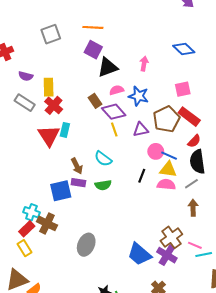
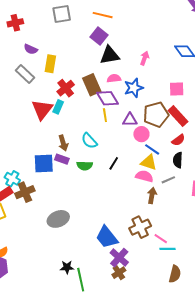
blue star: (139, 96) -> (134, 88), turned 30
brown rectangle: (95, 101) -> (92, 85), size x1.5
red cross: (54, 105) -> (66, 88), moved
pink circle: (156, 151) -> (141, 134), moved
black semicircle: (197, 162) -> (178, 160), size x0.7
black line: (142, 176) -> (114, 163), moved
brown arrow: (193, 208) -> (152, 195), moved
brown cross: (47, 223) -> (25, 192), turned 30
gray ellipse: (86, 245) -> (58, 219), turned 35
purple cross: (167, 255) -> (119, 258), moved

